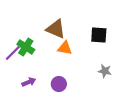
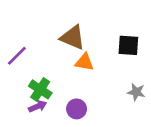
green cross: (26, 47) -> (40, 89), moved
purple line: (13, 53) -> (17, 56), moved

